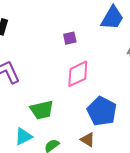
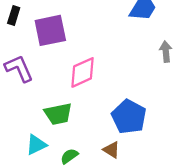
purple square: (70, 38) -> (50, 30), moved, size x2.0
pink diamond: (78, 74) -> (83, 72), moved

